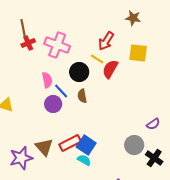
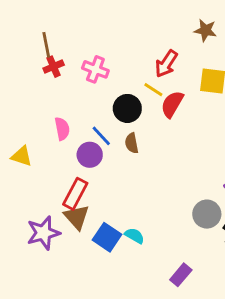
pink cross: (57, 45) -> (95, 69), size x0.7
pink semicircle: (47, 80) -> (62, 129), moved
red rectangle: (70, 143) -> (75, 194), moved, turned -35
blue square: (86, 145) -> (107, 237), moved

